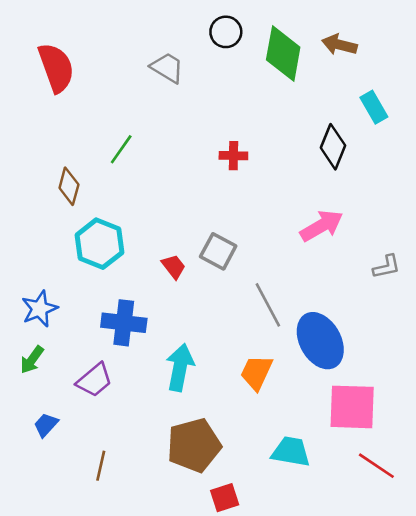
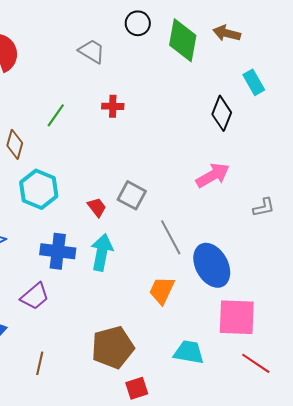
red cross: (233, 156) -> (113, 106), moved
cyan arrow: (180, 367) -> (102, 252), moved

